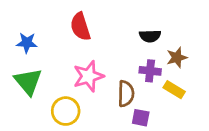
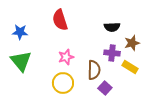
pink star: (88, 76) -> (66, 57), size x0.7
yellow circle: (66, 111) -> (63, 83), moved
purple square: (141, 118) -> (105, 88), turned 32

